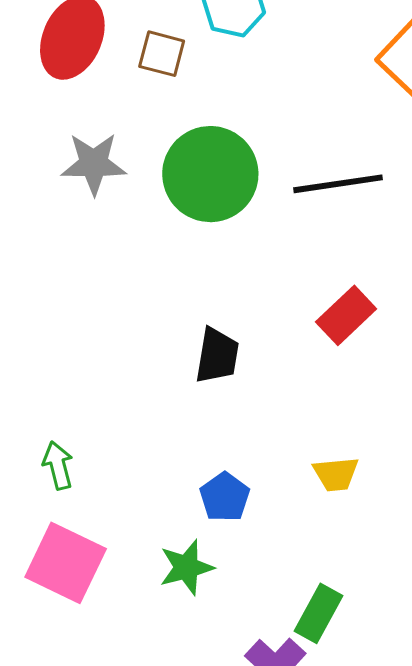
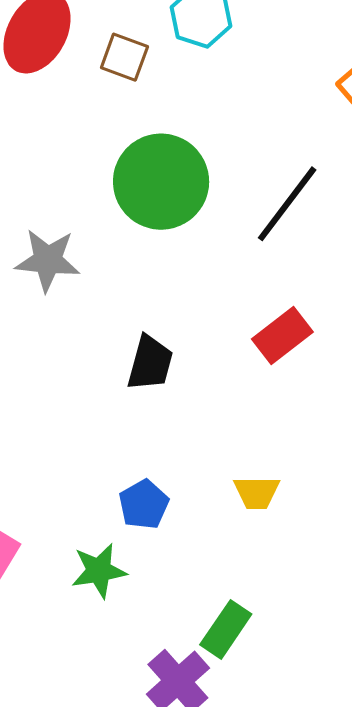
gray star: (94, 164) -> (48, 260), moved
black line: (338, 184) -> (287, 204), turned -50

